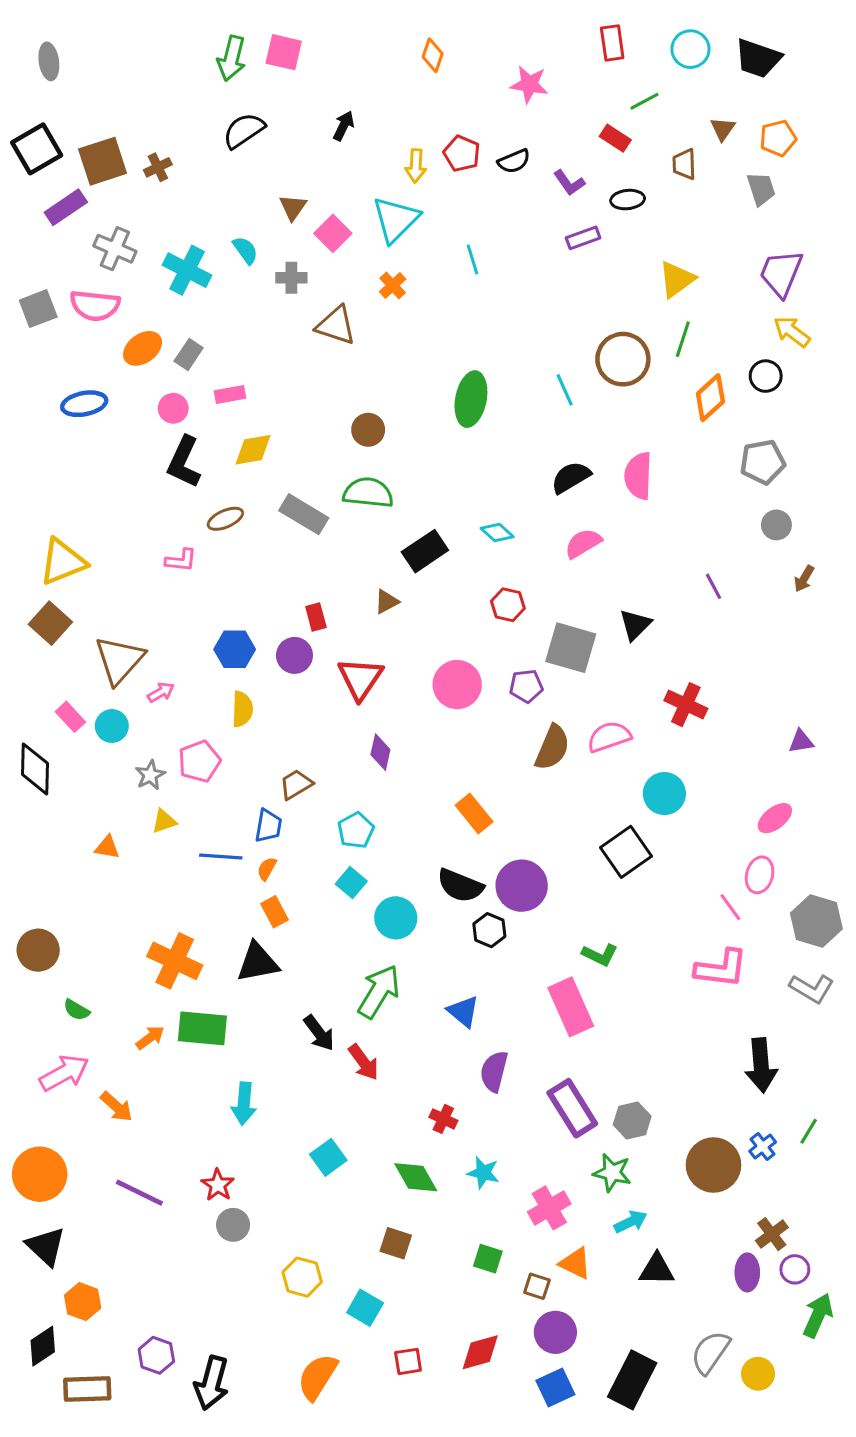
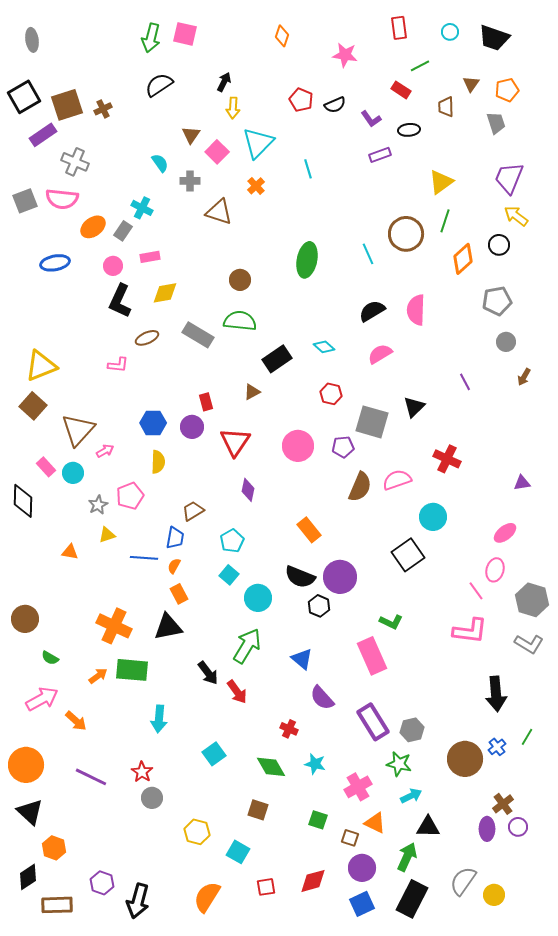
cyan circle: (690, 49) -> (450, 32), size x0.7
yellow arrow: (416, 166) -> (233, 108), moved
cyan cross: (187, 270) -> (142, 208), moved, size x0.7
purple semicircle: (494, 1071) -> (322, 698), turned -56
green arrow: (818, 1315) -> (407, 857), moved

